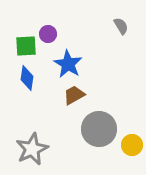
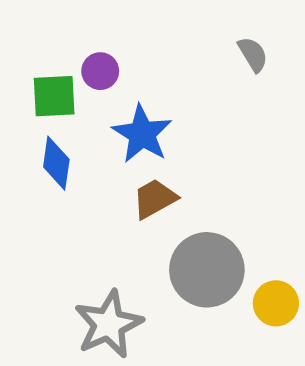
gray star: (32, 149) -> (109, 324), moved

